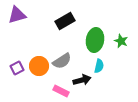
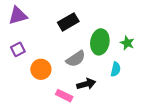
gray semicircle: (62, 61) -> (76, 59), moved
cyan semicircle: (99, 66) -> (116, 69), moved
purple square: (17, 68) -> (18, 49), moved

